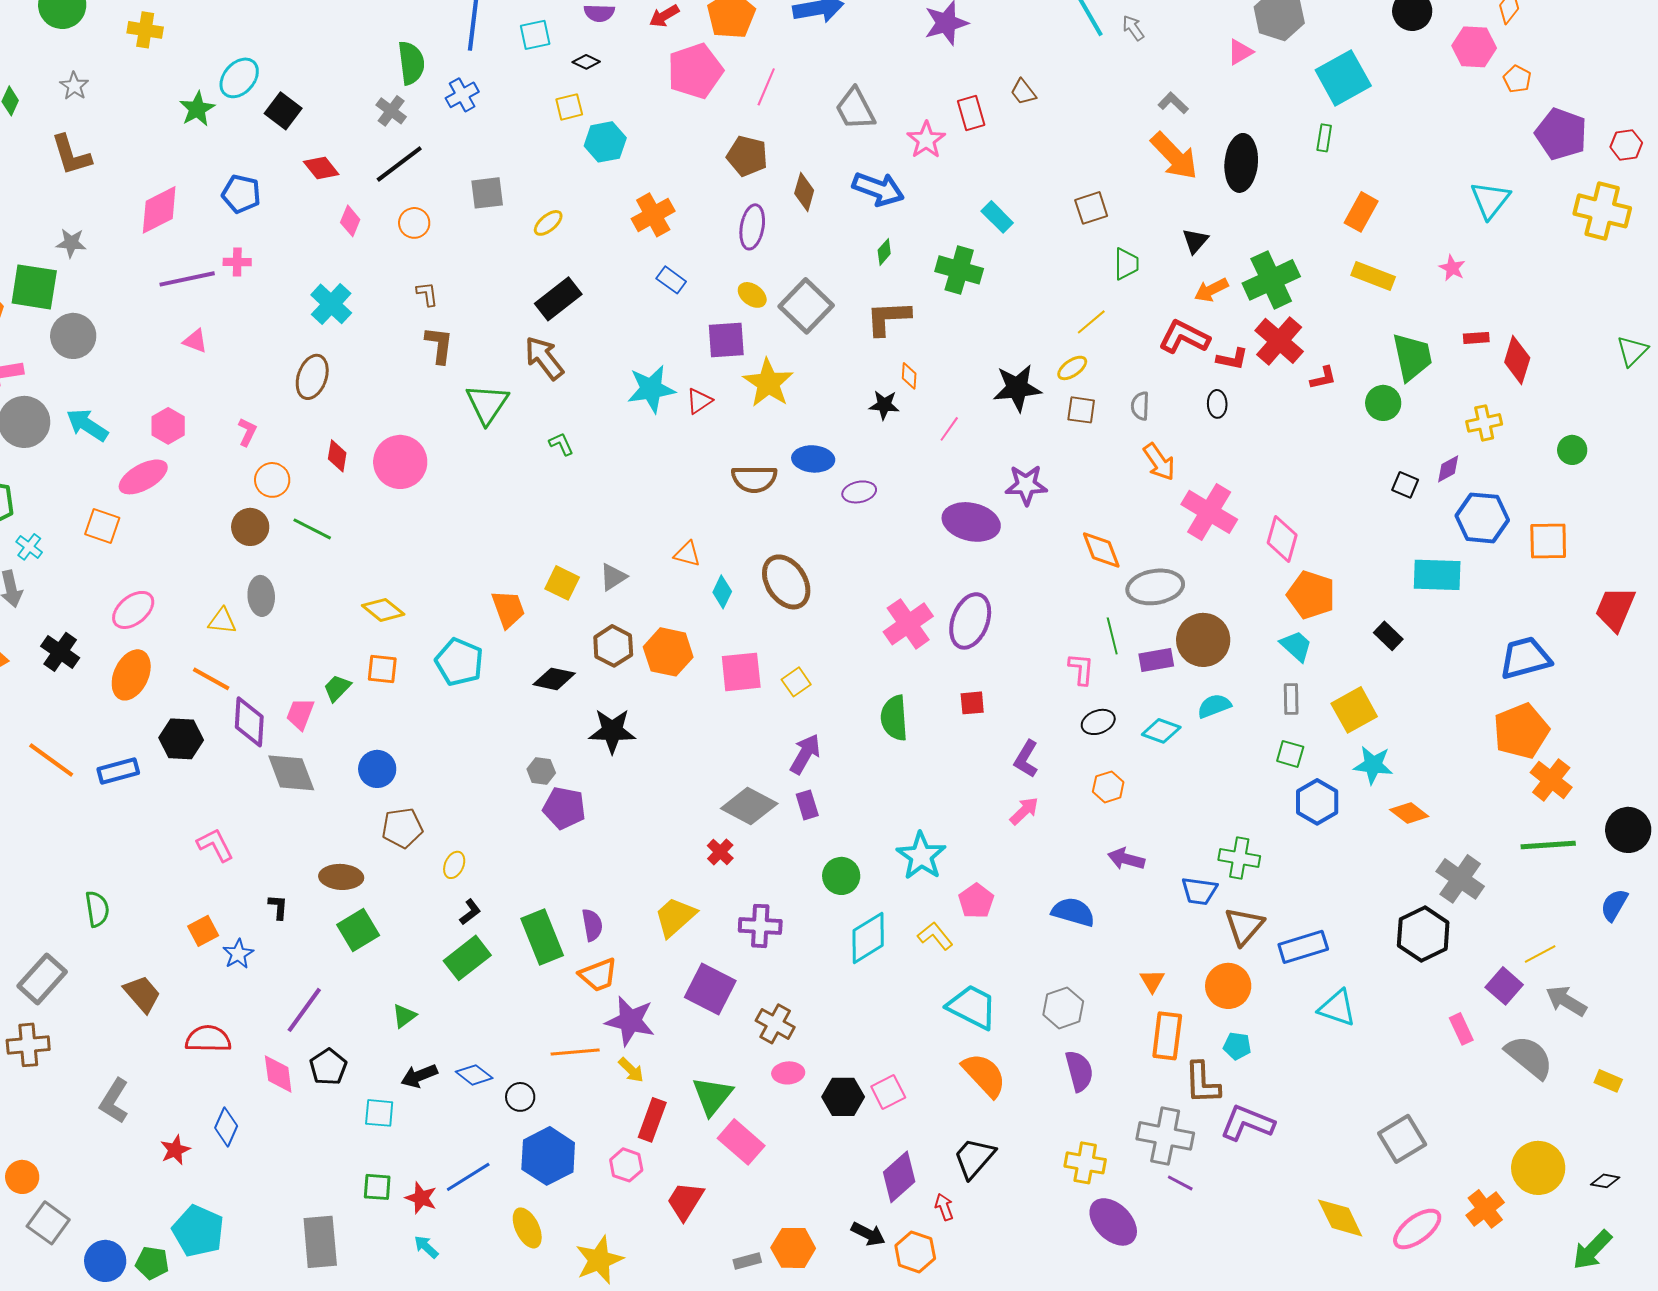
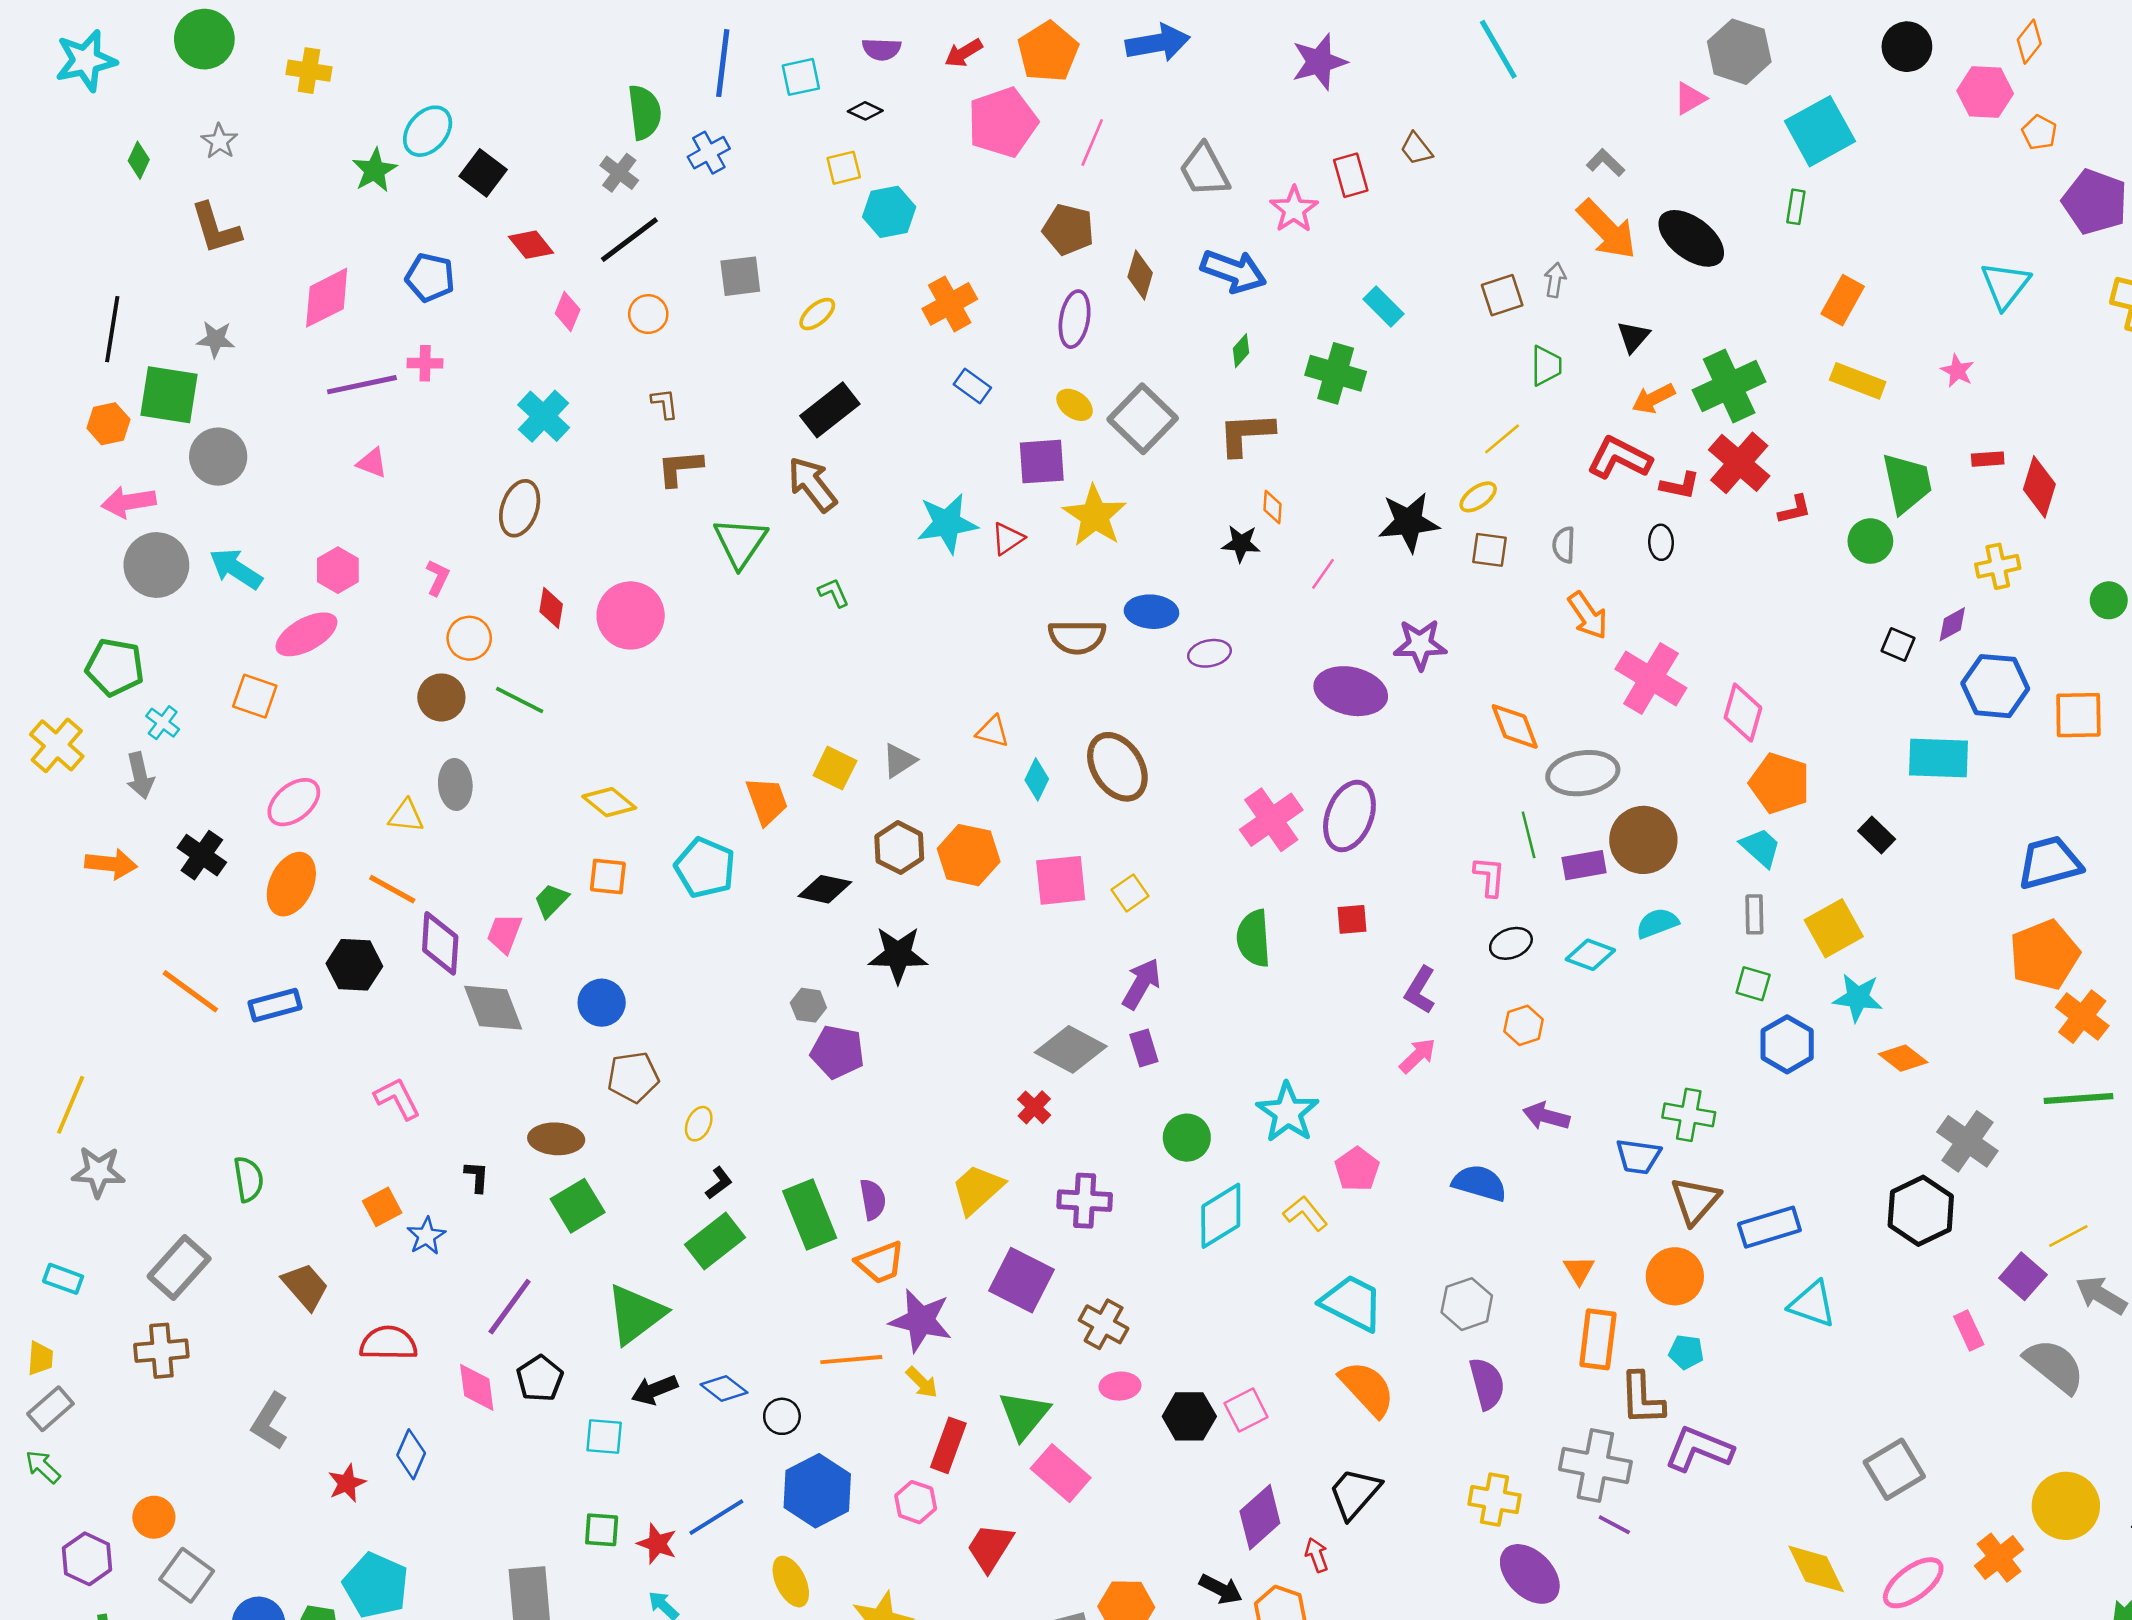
gray arrow: (1133, 28) -> (1555, 280), moved, turned 44
black ellipse: (1241, 163) -> (1691, 238), turned -58
brown L-shape: (439, 345) -> (680, 468), turned -102
green triangle: (404, 1016) -> (636, 1314), size x2.0

